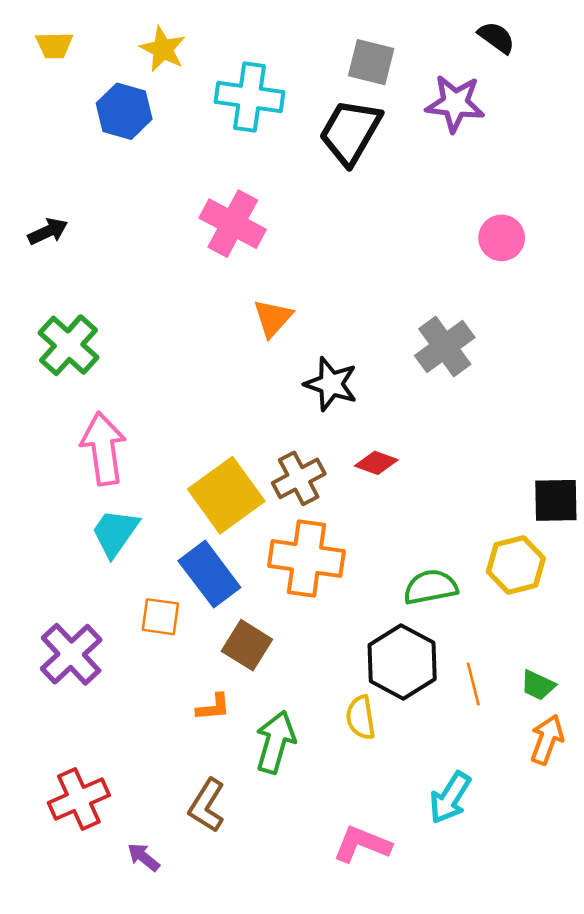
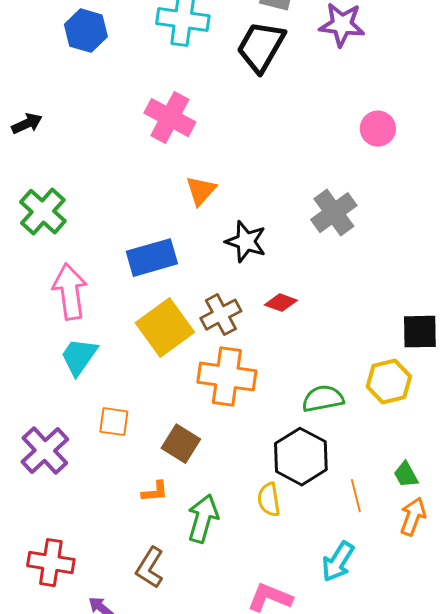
blue rectangle: (209, 574) -> (152, 258), moved, turned -69
orange line: (473, 684) -> (356, 496), moved
green trapezoid: (538, 685) -> (406, 475), turned 36
red cross: (79, 799) -> (51, 563), turned 33

